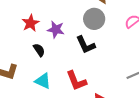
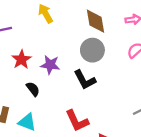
cyan triangle: (43, 81) -> (27, 122), moved

